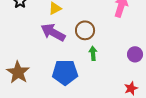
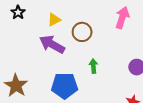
brown circle: (85, 30) -> (82, 32), moved

